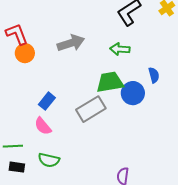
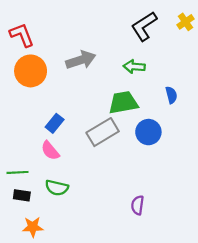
red L-shape: (17, 34) -> (22, 35), moved
orange circle: (25, 53) -> (31, 71), size x1.5
blue circle: (133, 93) -> (148, 132), moved

